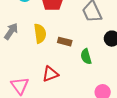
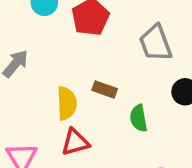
yellow semicircle: (40, 34) -> (67, 103), moved

